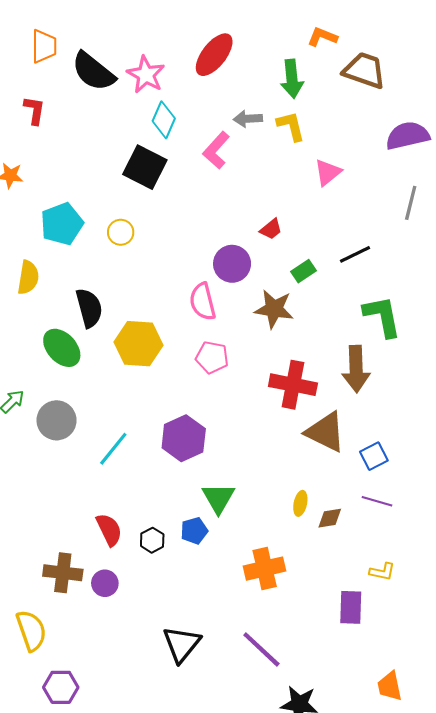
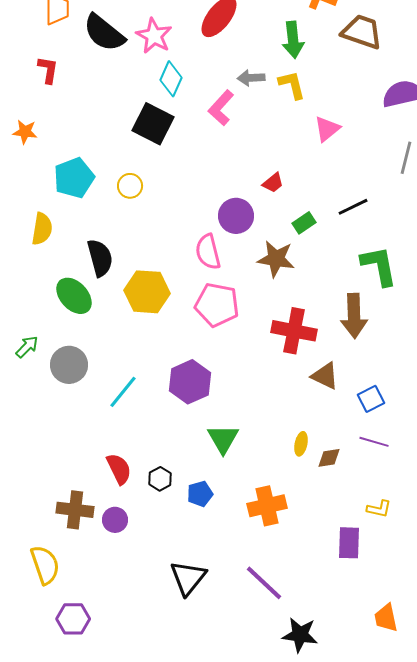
pink pentagon: (212, 357) -> (217, 305), size x1.4
brown triangle: (326, 432) -> (325, 376), size x0.7
blue pentagon: (194, 531) -> (200, 494), moved

